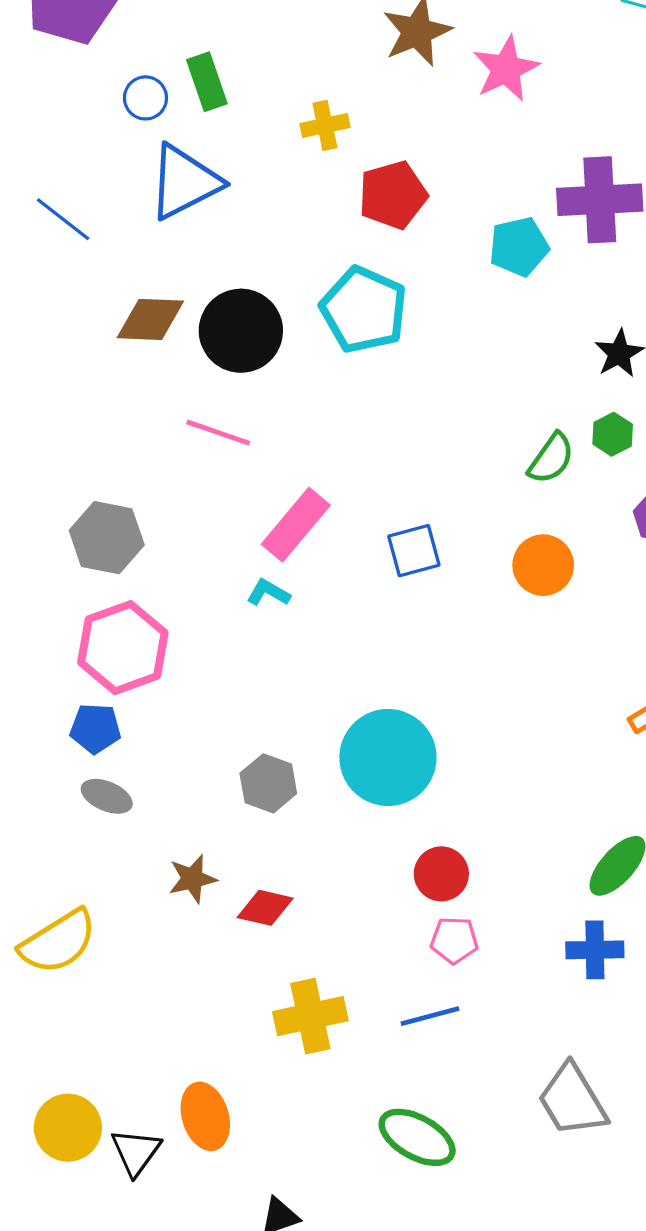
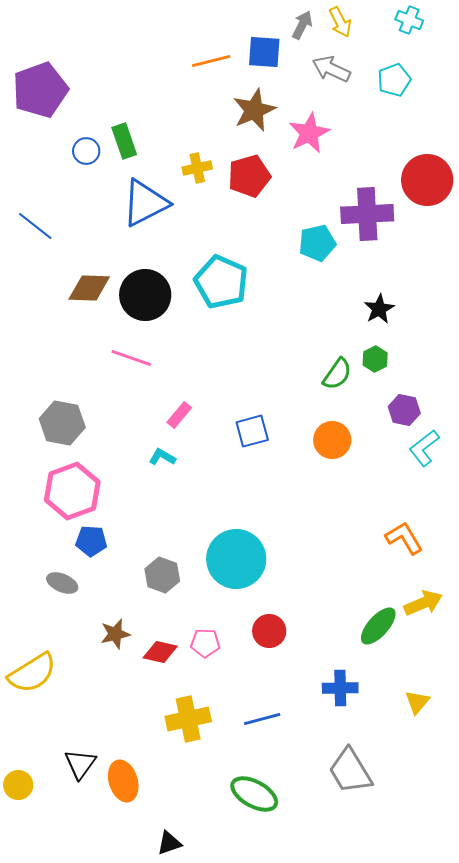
blue triangle: (184, 182) -> (145, 203), moved
red pentagon: (393, 195) -> (249, 176), moved
pink rectangle: (296, 525) -> (179, 415), size x0.6
blue pentagon: (95, 728) -> (91, 541), moved
pink pentagon: (454, 940) -> (205, 643), moved
blue cross: (595, 950) -> (340, 688), moved
yellow circle: (68, 1128) -> (18, 785), moved, size x0.7
black triangle: (136, 1152) -> (80, 764), moved

